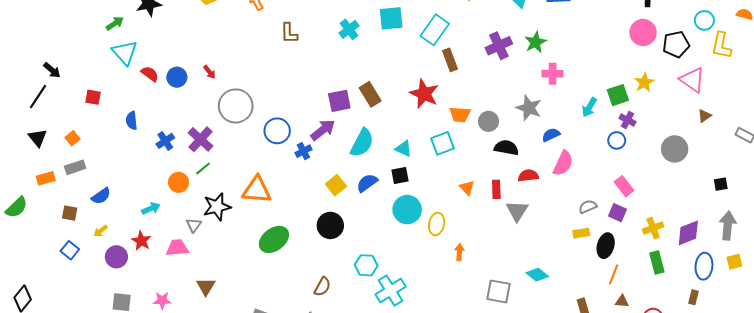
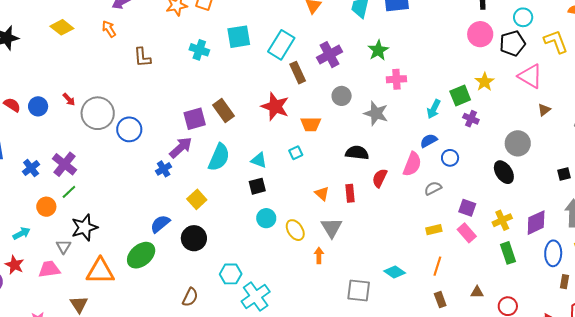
cyan circle: (704, 20) -> (523, 17), moved
cyan cross: (349, 29) -> (199, 50), turned -30
yellow L-shape: (721, 45) -> (556, 42), turned 152
purple cross: (499, 46) -> (330, 55), moved
gray circle: (236, 106) -> (98, 113), moved
gray circle: (488, 121) -> (342, 96), moved
blue circle: (277, 131) -> (129, 129), moved
blue semicircle: (551, 135) -> (429, 141), moved
blue circle: (617, 140) -> (450, 158), moved
cyan square: (442, 143) -> (296, 153), size x0.6
red semicircle: (528, 176) -> (380, 178), turned -54
blue semicircle: (367, 183) -> (160, 224), moved
pink rectangle: (624, 186) -> (467, 233), moved
orange triangle: (257, 190) -> (100, 271), moved
gray semicircle: (588, 207) -> (433, 188), moved
cyan circle: (407, 210) -> (266, 218), size x0.7
gray triangle: (517, 211) -> (332, 228), moved
yellow ellipse: (437, 224) -> (295, 230), turned -40
black ellipse: (606, 246) -> (504, 172), moved, turned -45
orange line: (614, 274) -> (437, 266), moved
brown rectangle: (694, 297) -> (564, 282), moved

